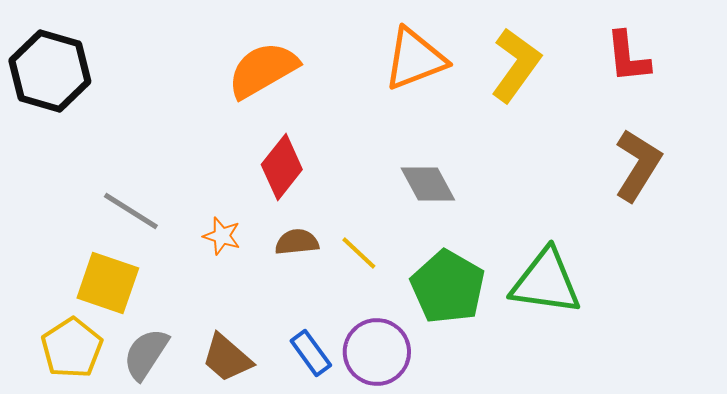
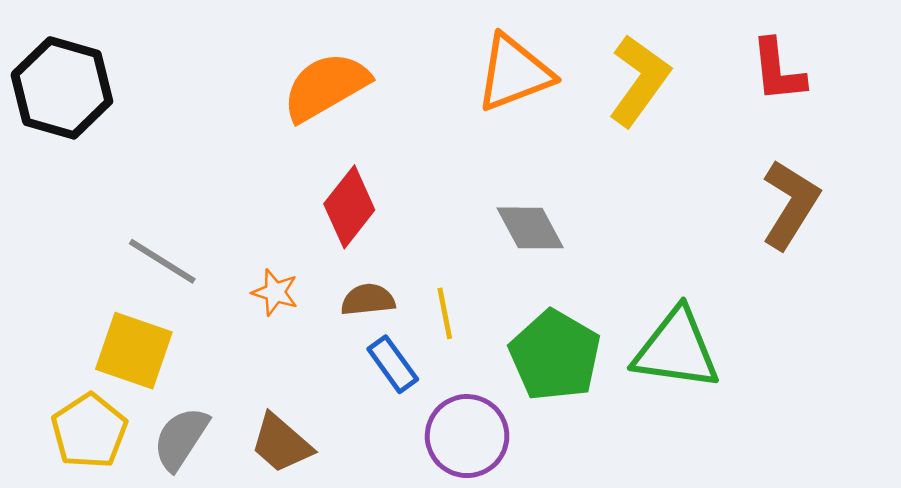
yellow line: (359, 253) -> (445, 313), turned 36
blue rectangle: (311, 353) -> (393, 364), moved

